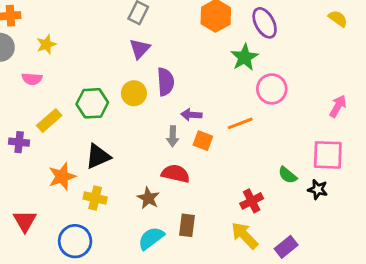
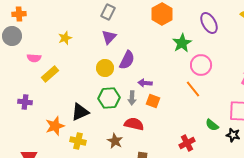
purple ellipse: (265, 23) -> (209, 23), moved
yellow star: (46, 44) -> (65, 38), moved
purple semicircle: (166, 82) -> (127, 60), turned 30
green hexagon: (92, 103) -> (109, 98), moved
yellow rectangle: (49, 121) -> (50, 74), moved
orange line: (240, 123) -> (193, 89), moved, turned 72

